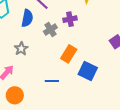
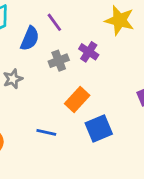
purple cross: (70, 19) -> (89, 52), turned 32
blue square: (88, 71) -> (99, 129), turned 30

